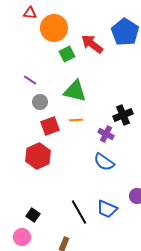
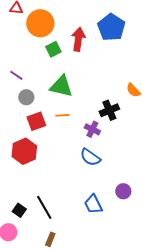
red arrow: (92, 44) -> (78, 39), turned 60
blue trapezoid: (107, 209) -> (93, 204), turned 40
black line: (79, 212) -> (44, 207), moved

